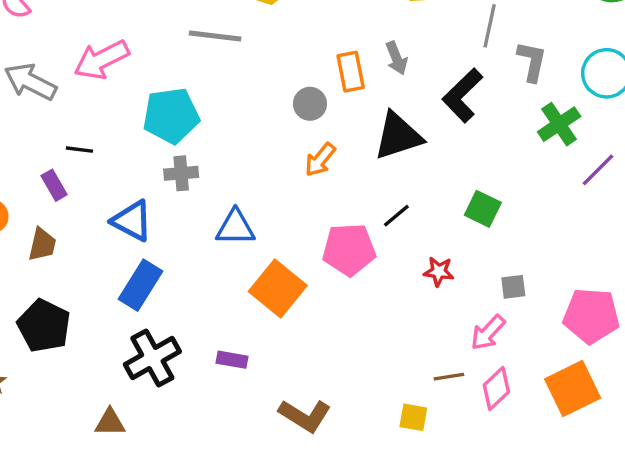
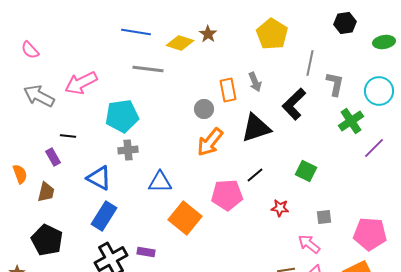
orange arrow: (320, 160) -> (210, 142), size x1.4
pink arrow: (488, 333) -> (309, 244), turned 85
purple rectangle: (232, 360) -> (146, 252), moved

